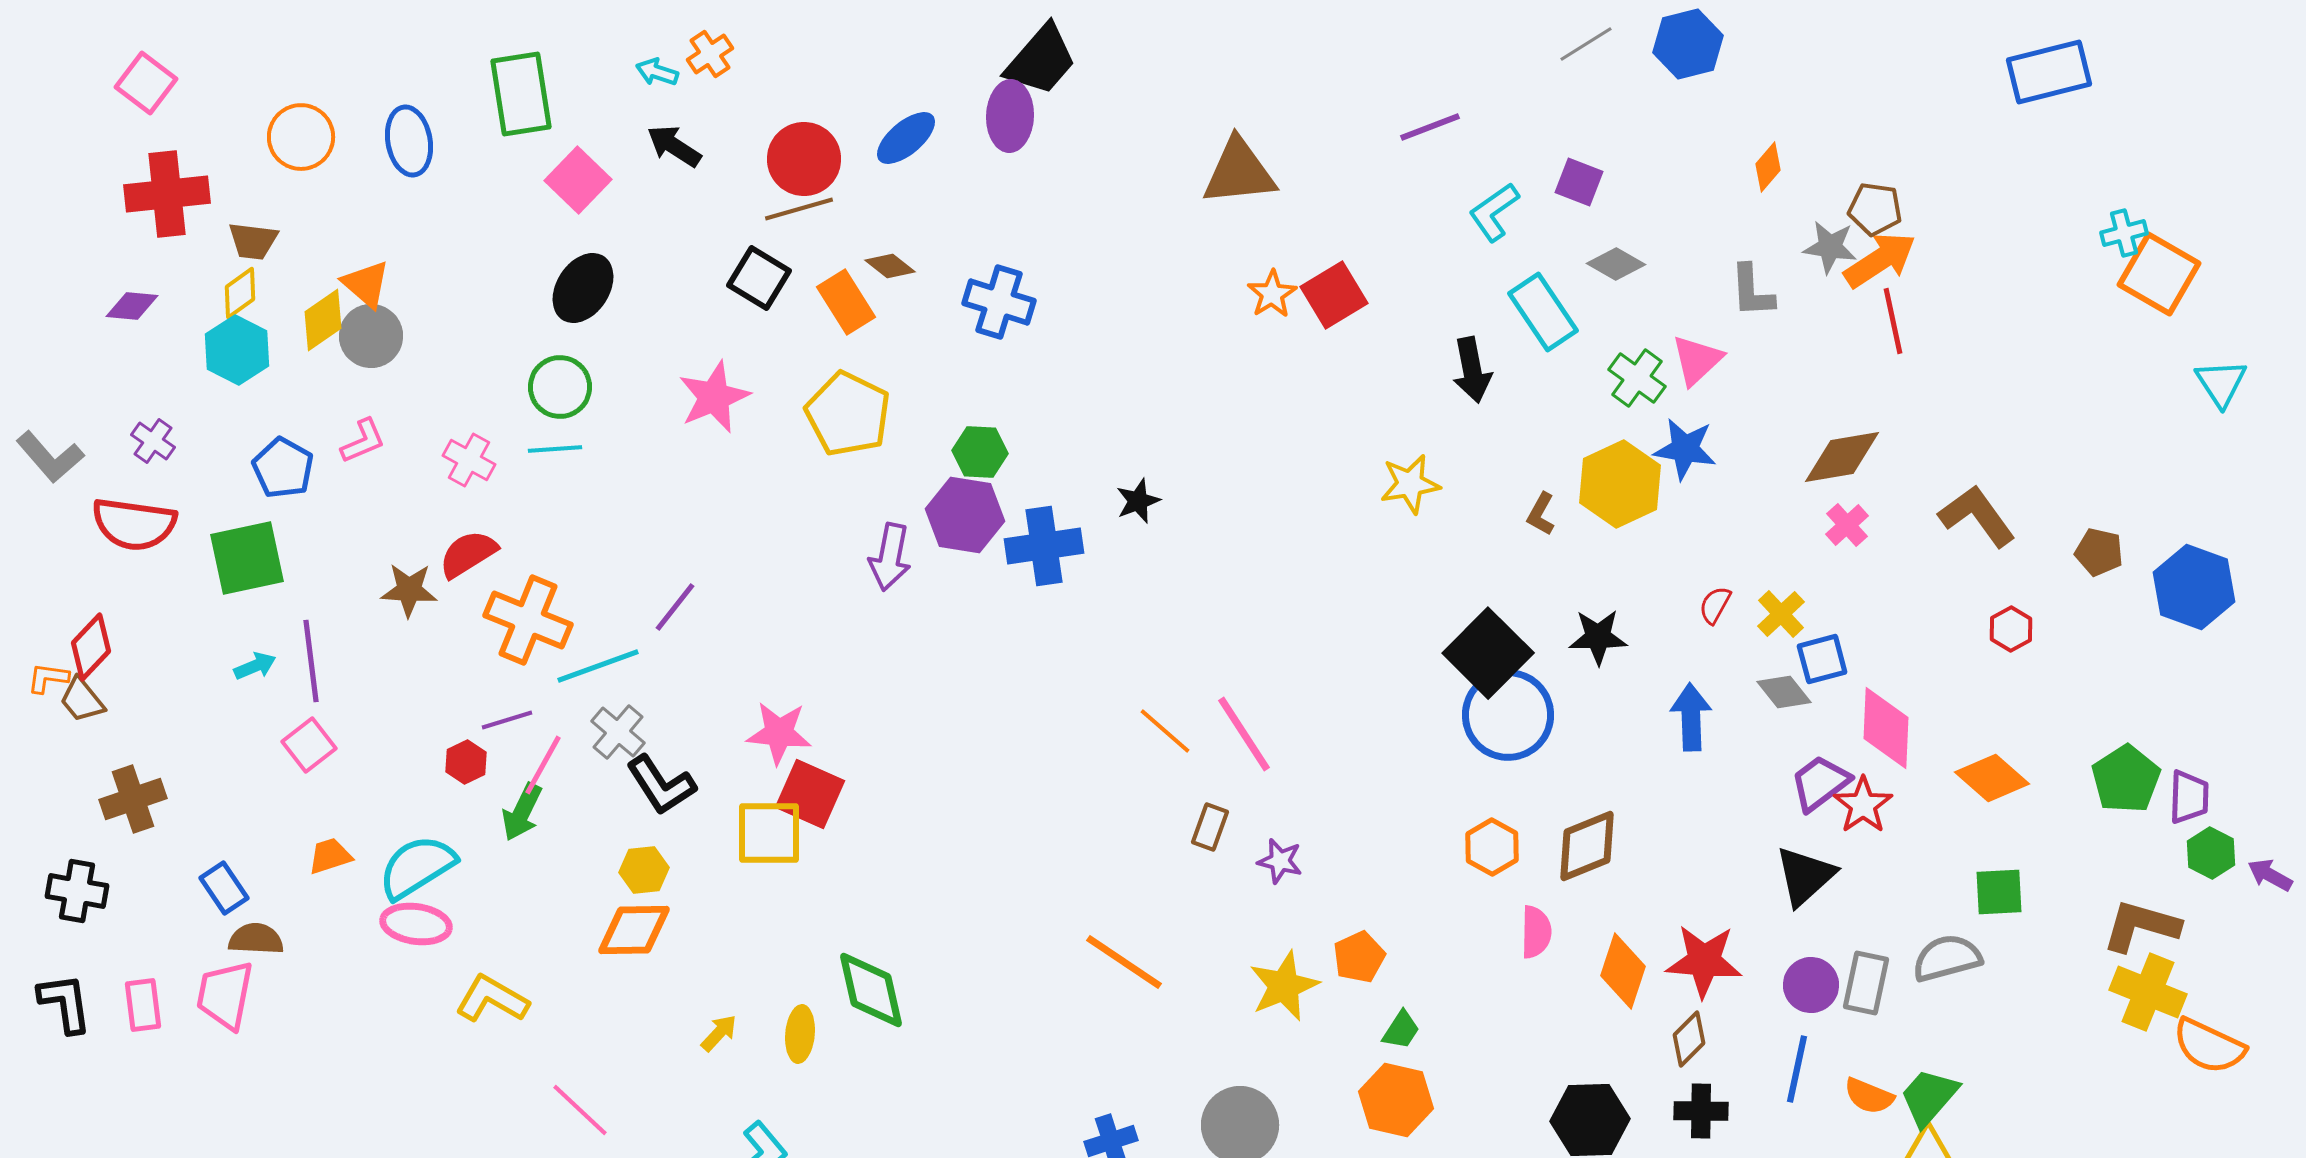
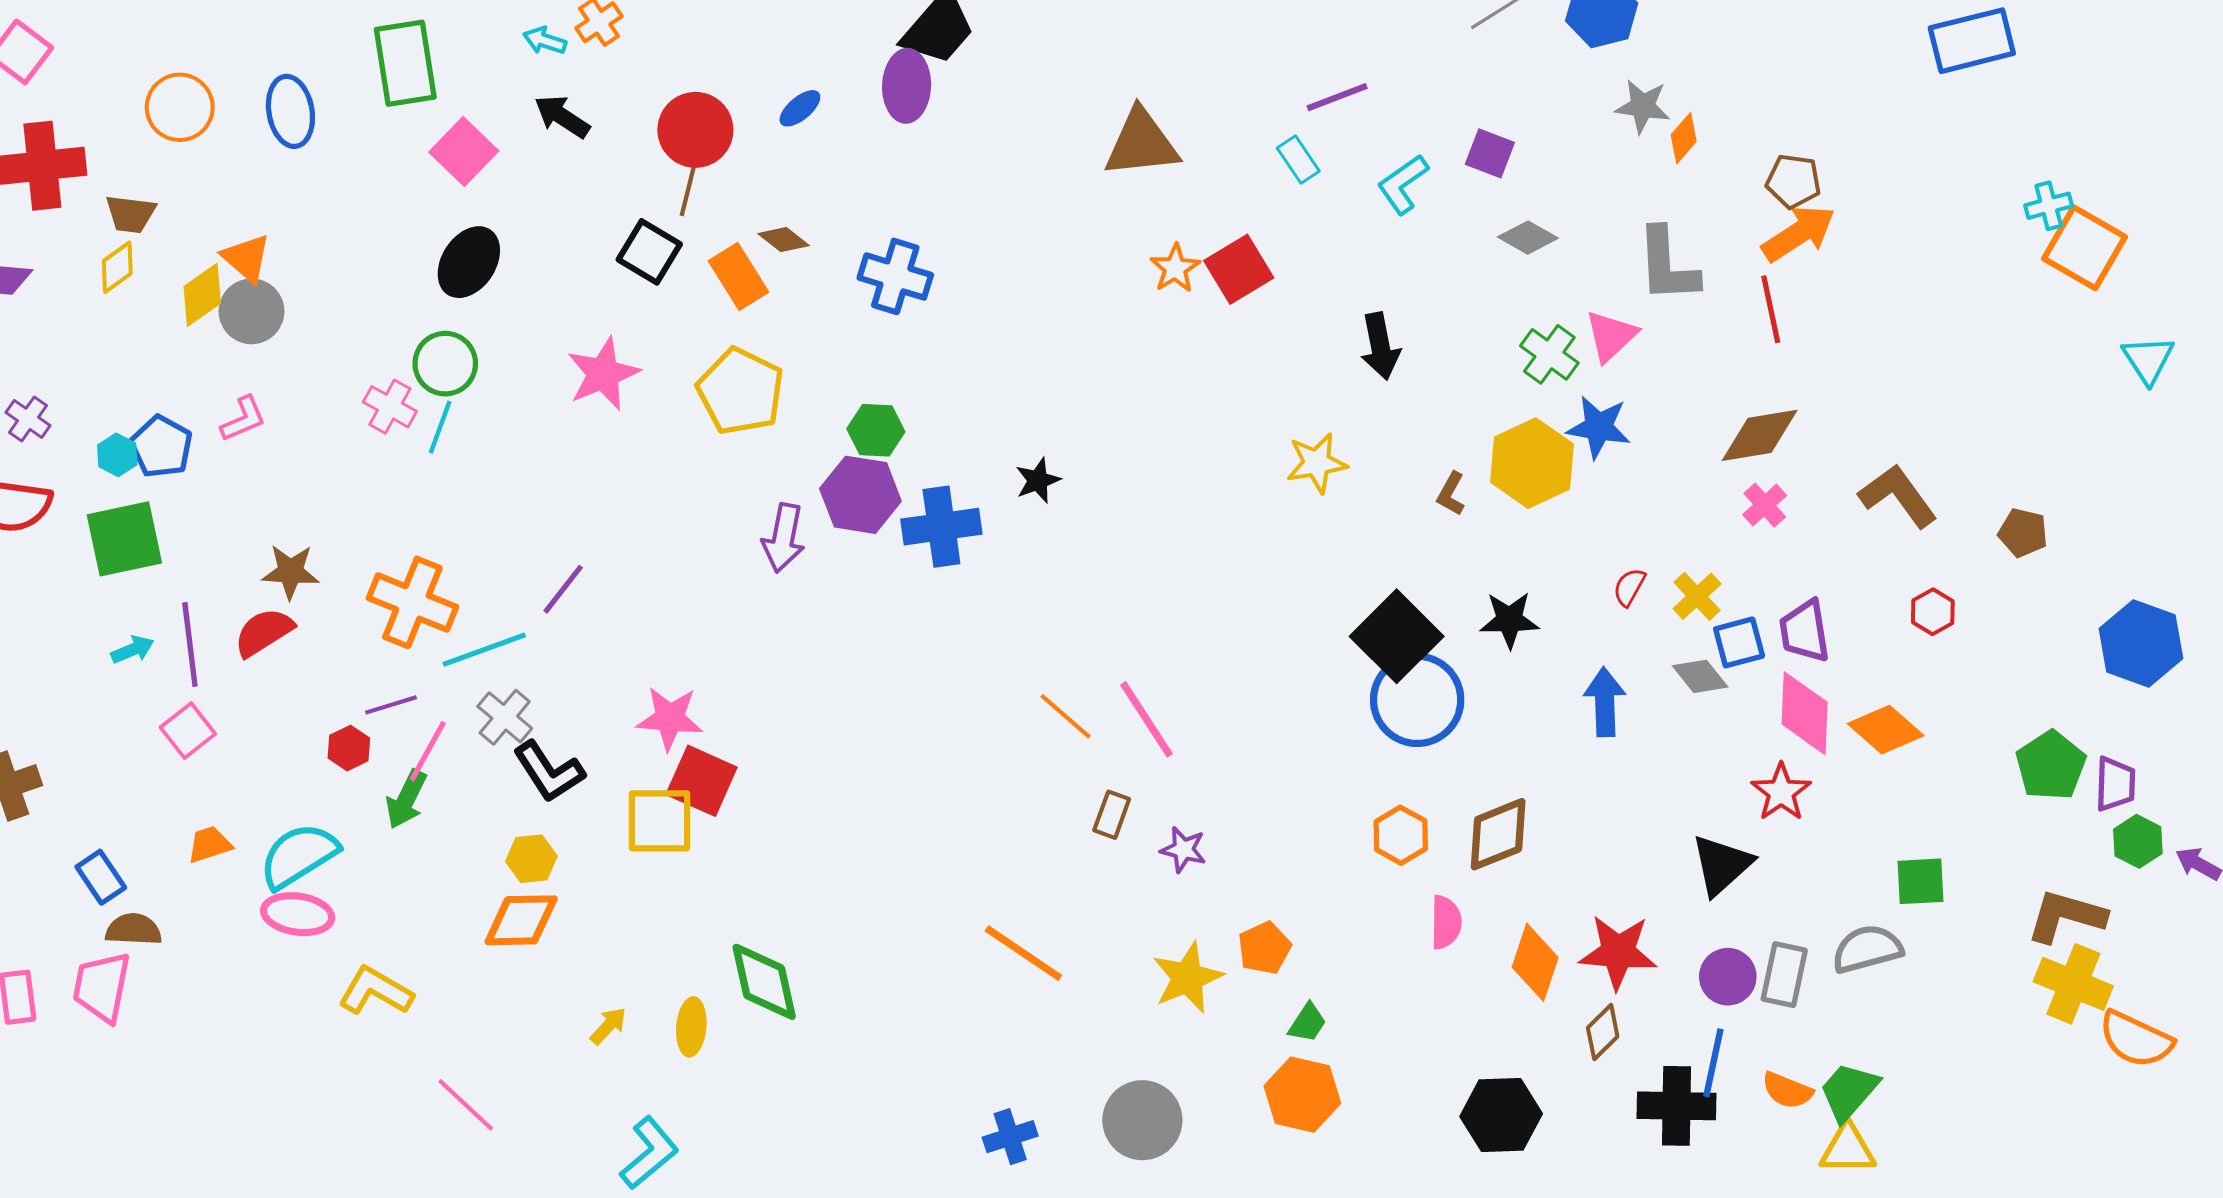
blue ellipse: (906, 138) -> (800, 108), size x0.7
brown line: (799, 209) -> (690, 181), turned -60
gray star: (1830, 247) -> (1643, 106), moved
gray L-shape: (1752, 291) -> (1667, 265), size x1.4
cyan rectangle: (1543, 312) -> (1298, 160), moved, size x0.6
red line: (1893, 321) -> (1771, 309), moved
cyan hexagon: (237, 350) -> (117, 455), moved, size x0.6
cyan line: (555, 449) -> (440, 427), turned -66
pink cross: (469, 460) -> (390, 407), moved
red semicircle: (468, 554) -> (264, 632), moved
blue hexagon: (2194, 587) -> (2141, 643), moved
orange diamond: (1992, 778) -> (1886, 730), moved
purple trapezoid: (1820, 783) -> (1805, 631), moved, turned -62
black cross: (1701, 1111) -> (1677, 1106), moved, size x1.4

